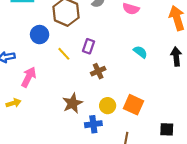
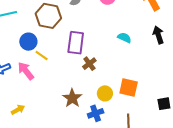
purple rectangle: (88, 46) -> (76, 43), size x1.6
yellow line: (64, 54) -> (42, 56), moved
pink arrow: (29, 77) -> (26, 71), moved, turned -54

